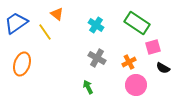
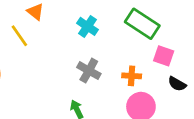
pink square: (153, 47) -> (164, 56), turned 35
orange cross: (129, 62) -> (132, 76), turned 32

